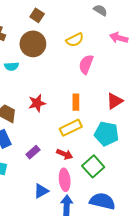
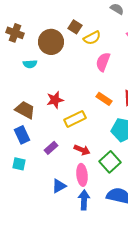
brown square: (37, 15) -> (75, 27), moved
orange rectangle: (76, 102) -> (104, 99), moved, turned -56
yellow rectangle: (71, 128) -> (75, 119), moved

